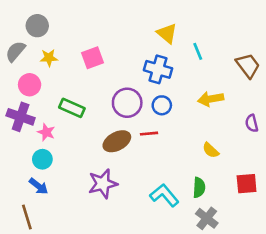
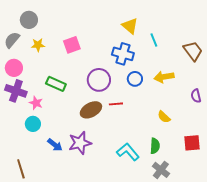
pink circle: (30, 85) -> (14, 68), moved
blue circle: (162, 105) -> (135, 79), moved
blue arrow: (39, 186) -> (55, 145), moved

